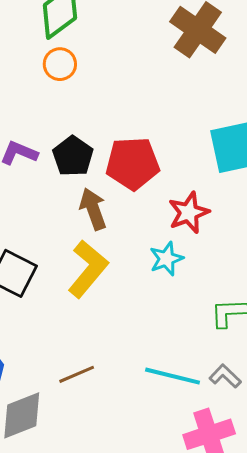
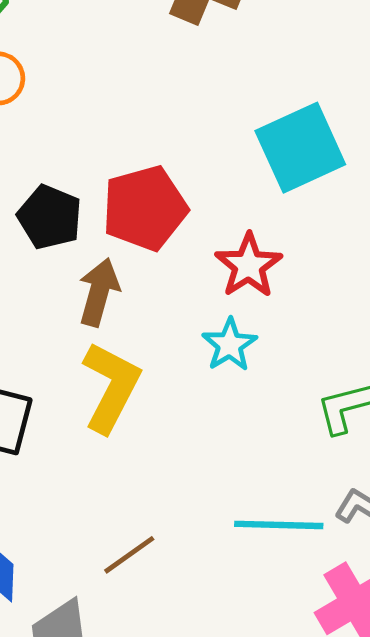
brown arrow: (93, 209) -> (99, 292), turned 48

